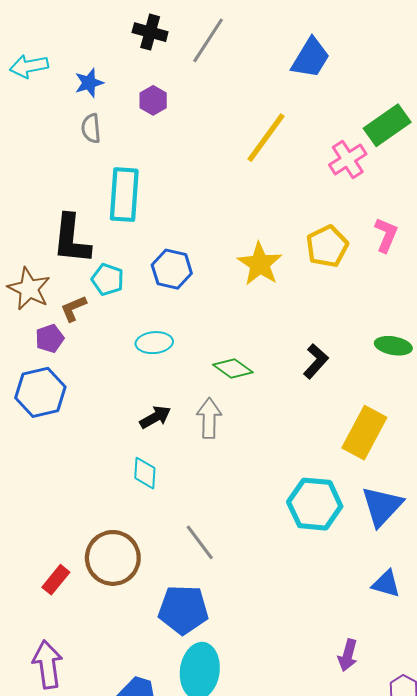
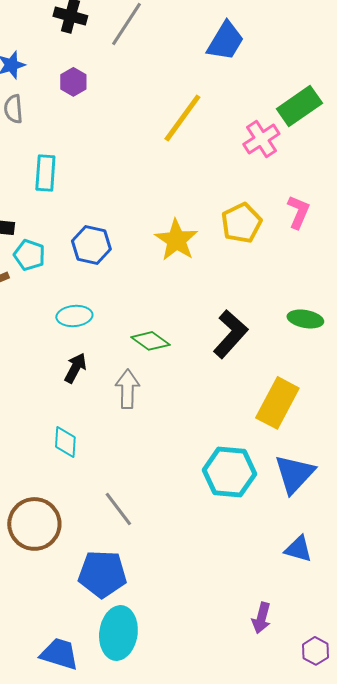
cyan rectangle: (124, 195) -> (45, 173), size x0.7
black L-shape: (316, 361) -> (230, 334), size x1.4
black arrow: (155, 417) -> (75, 368), moved, turned -32

